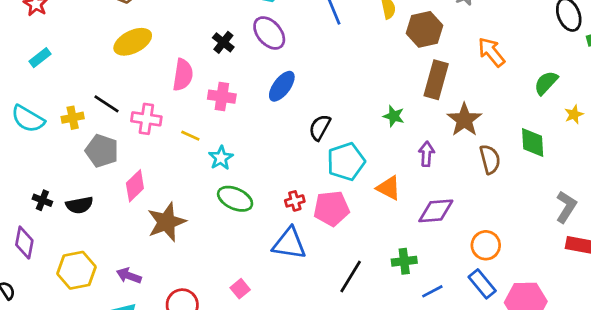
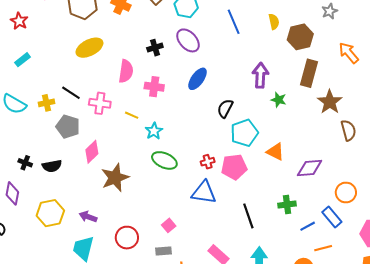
black cross: (223, 42) -> (155, 48), turned 35
purple arrow: (426, 154) -> (260, 75), moved, size x1.4
black line: (351, 277) -> (248, 216), turned -50
blue rectangle: (482, 284) -> (332, 217), moved

